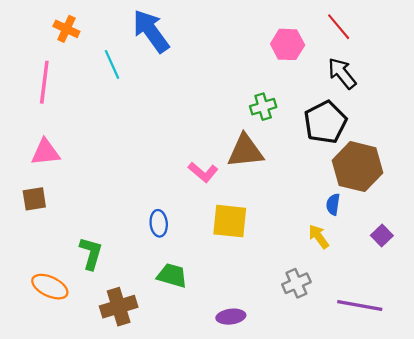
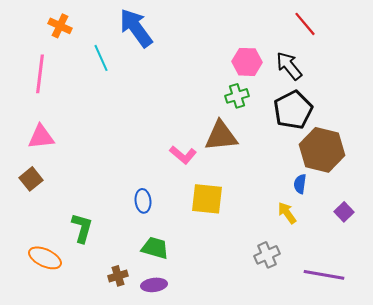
pink hexagon: (288, 44) -> (247, 62), moved
black arrow: (342, 73) -> (289, 66), moved
brown square: (34, 199) -> (31, 179), turned -30
brown cross: (119, 307) -> (118, 276), moved, size x0.6
purple ellipse: (231, 317) -> (154, 285), moved

